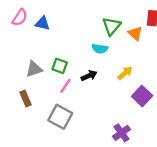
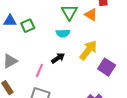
green square: (60, 66) -> (28, 26), moved, turned -32
yellow arrow: (125, 73) -> (88, 50), size x1.5

